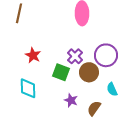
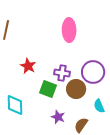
red star: (33, 55) -> (28, 66), moved
purple cross: (75, 56) -> (62, 73), turned -35

